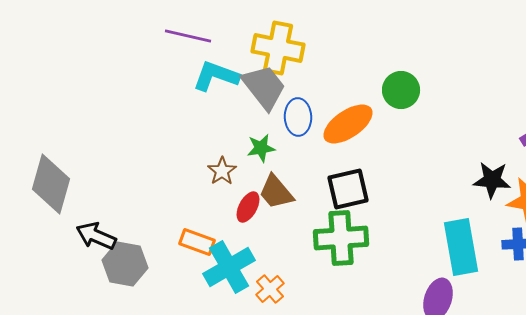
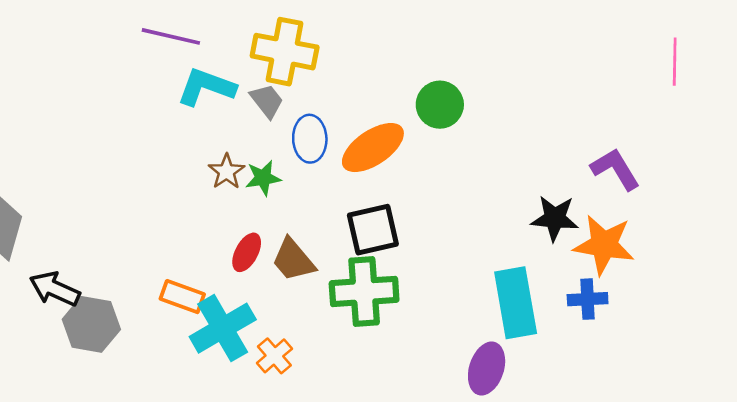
gray trapezoid: (264, 87) -> (267, 101), size x0.6
brown star: (222, 171) -> (226, 172), moved
brown trapezoid: (276, 192) -> (293, 260), moved

